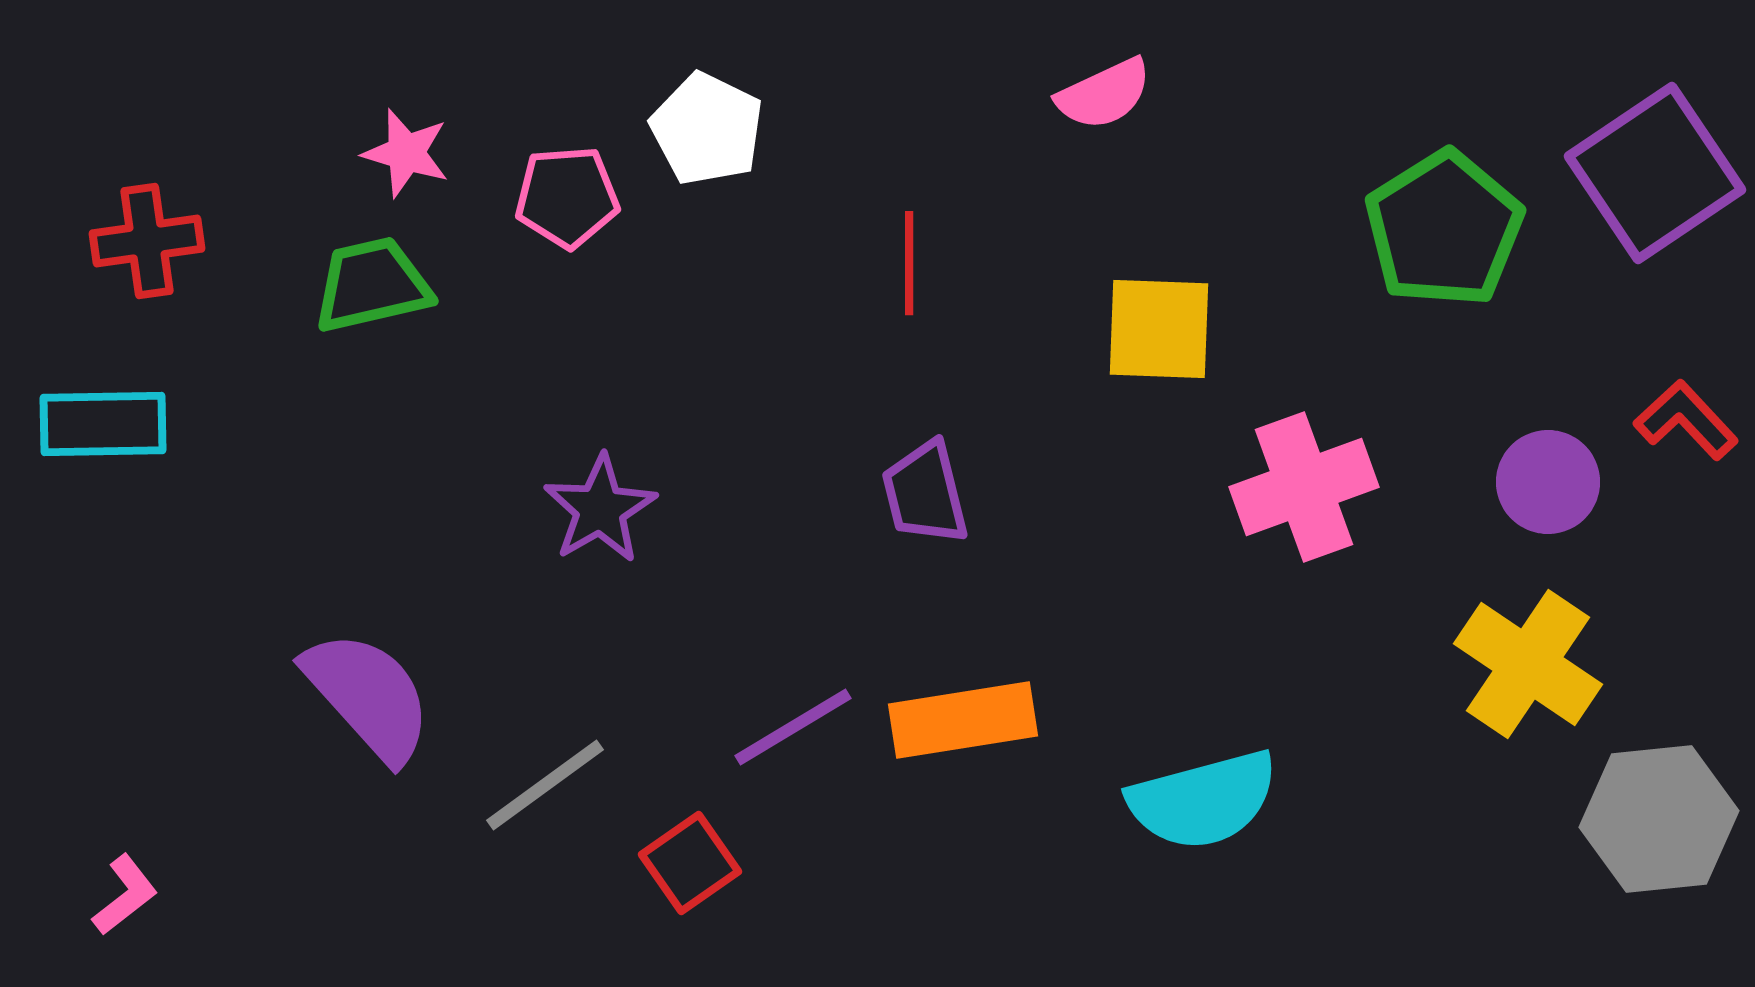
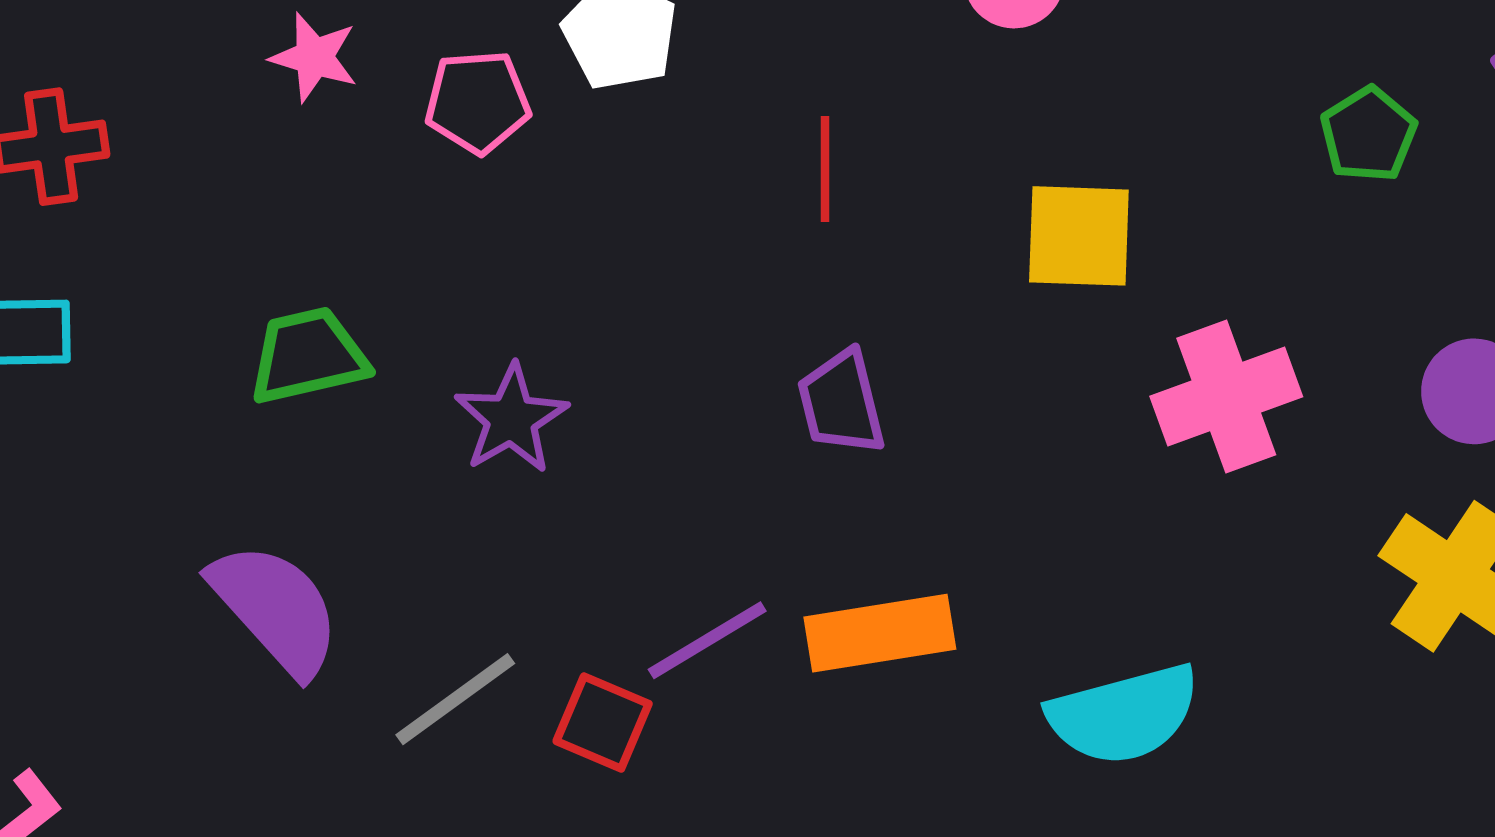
green pentagon: (1444, 229) -> (1368, 134), size x0.6
green trapezoid: (372, 285) -> (308, 356), moved
red square: (690, 863) -> (603, 722), moved, turned -32

